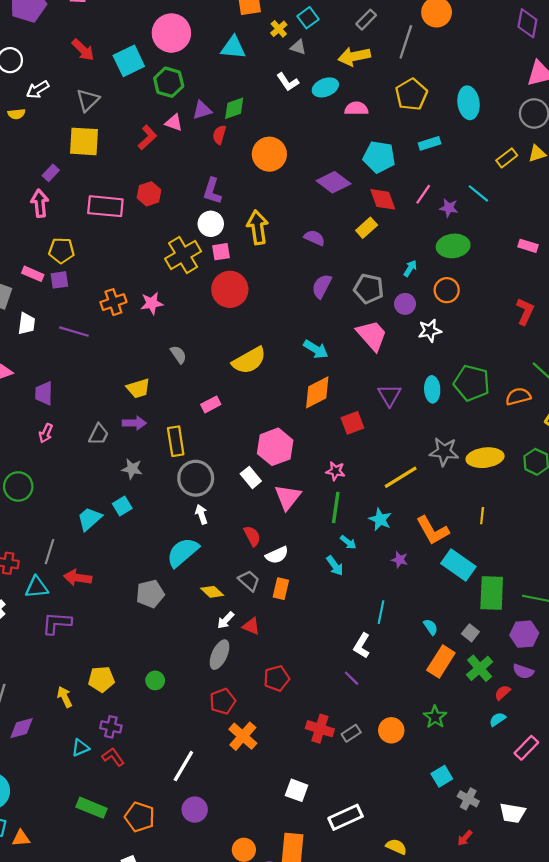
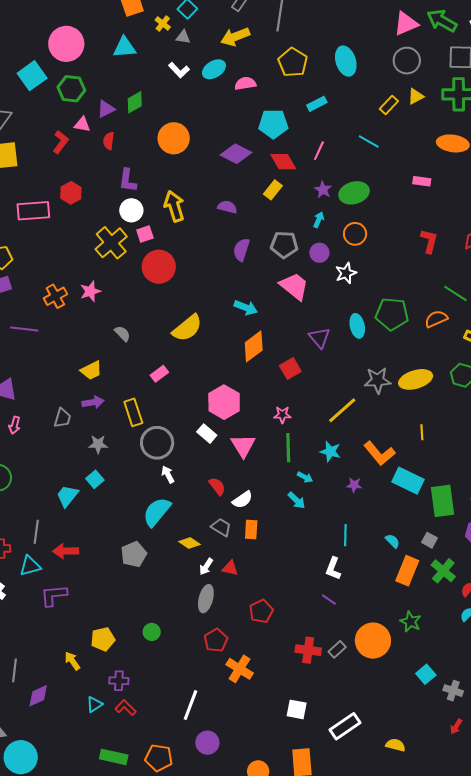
red semicircle: (219, 135) -> (109, 141), moved
purple star: (449, 208) -> (323, 190), moved, turned 30
orange circle: (391, 730) -> (373, 641), size x1.5

